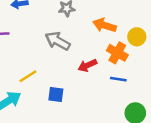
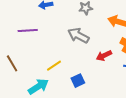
blue square: (56, 95) -> (78, 81), turned -32

